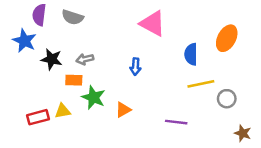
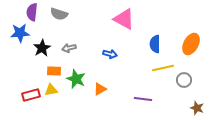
orange ellipse: (227, 38) -> (191, 44), moved
blue star: (24, 41) -> (20, 33), turned -30
black star: (52, 59) -> (42, 48), turned 30
blue arrow: (135, 67) -> (110, 54), turned -80
orange rectangle: (74, 80) -> (54, 71), moved

